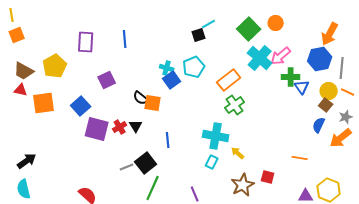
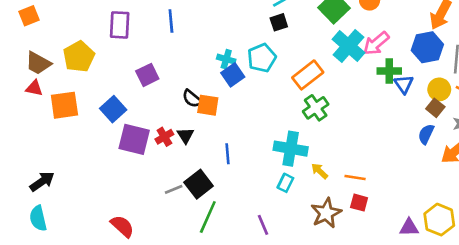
black square: (199, 35) -> (279, 22), moved
orange line: (300, 158) -> (355, 178), moved

